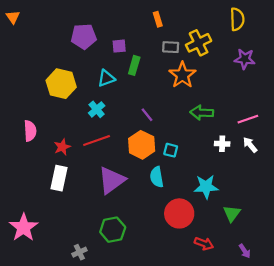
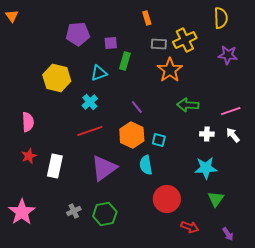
red star: (62, 147) -> (29, 156), moved
cyan star: (206, 187) -> (206, 168), moved
gray cross: (79, 252) -> (74, 211), moved

